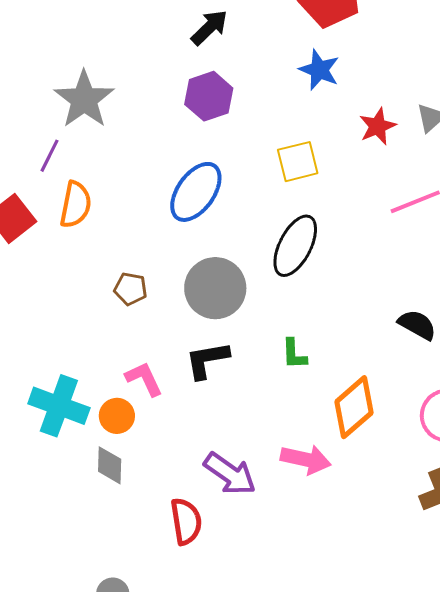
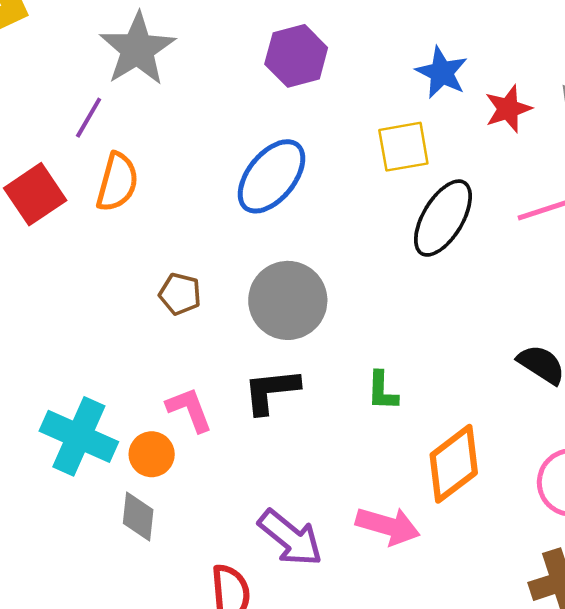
blue star: (319, 70) -> (442, 73), moved
black ellipse: (295, 246) -> (443, 218), moved

